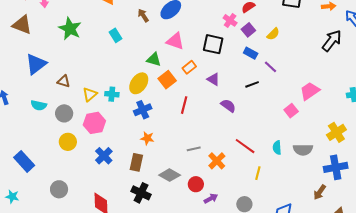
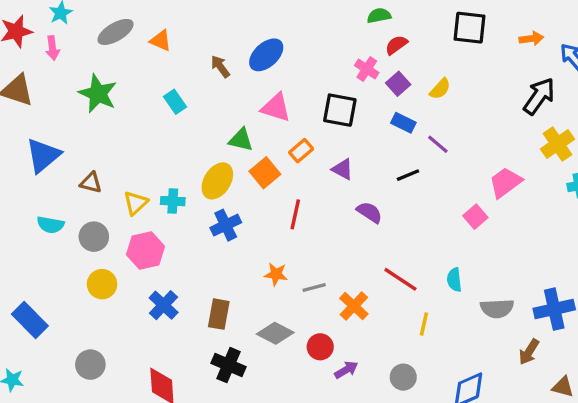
yellow cross: (336, 132) -> (557, 144), moved
orange star: (147, 138) -> (276, 274), moved
gray semicircle: (303, 150) -> (497, 308), moved

